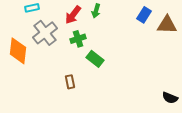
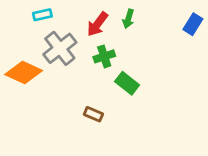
orange diamond: (18, 51) -> (24, 73), turned -72
brown rectangle: (70, 82) -> (93, 114), turned -56

